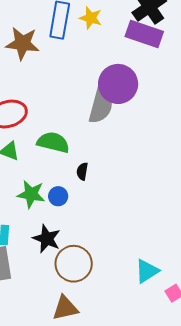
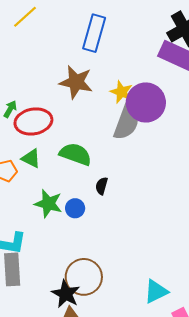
yellow star: (91, 18) -> (121, 92), moved
brown star: (23, 43) -> (76, 82), moved
black star: (47, 239) -> (66, 294), moved

